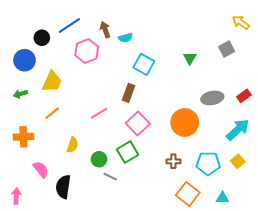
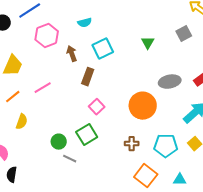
brown arrow: (105, 30) -> (72, 54), moved
cyan square: (144, 64) -> (103, 49), turned 35
pink line: (99, 113) -> (43, 88), moved
pink square: (138, 123) -> (97, 107), size x0.7
yellow semicircle: (72, 145) -> (22, 122), moved
black semicircle: (63, 187) -> (12, 175), moved, size x0.7

